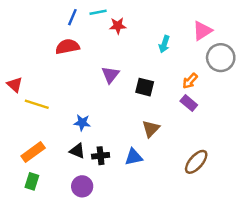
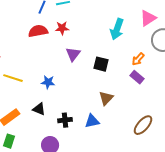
red star: (118, 26) -> (62, 28), moved
cyan arrow: (164, 44) -> (117, 29), size x1.5
blue star: (82, 123) -> (48, 82), moved
black triangle: (77, 151) -> (39, 109), moved

